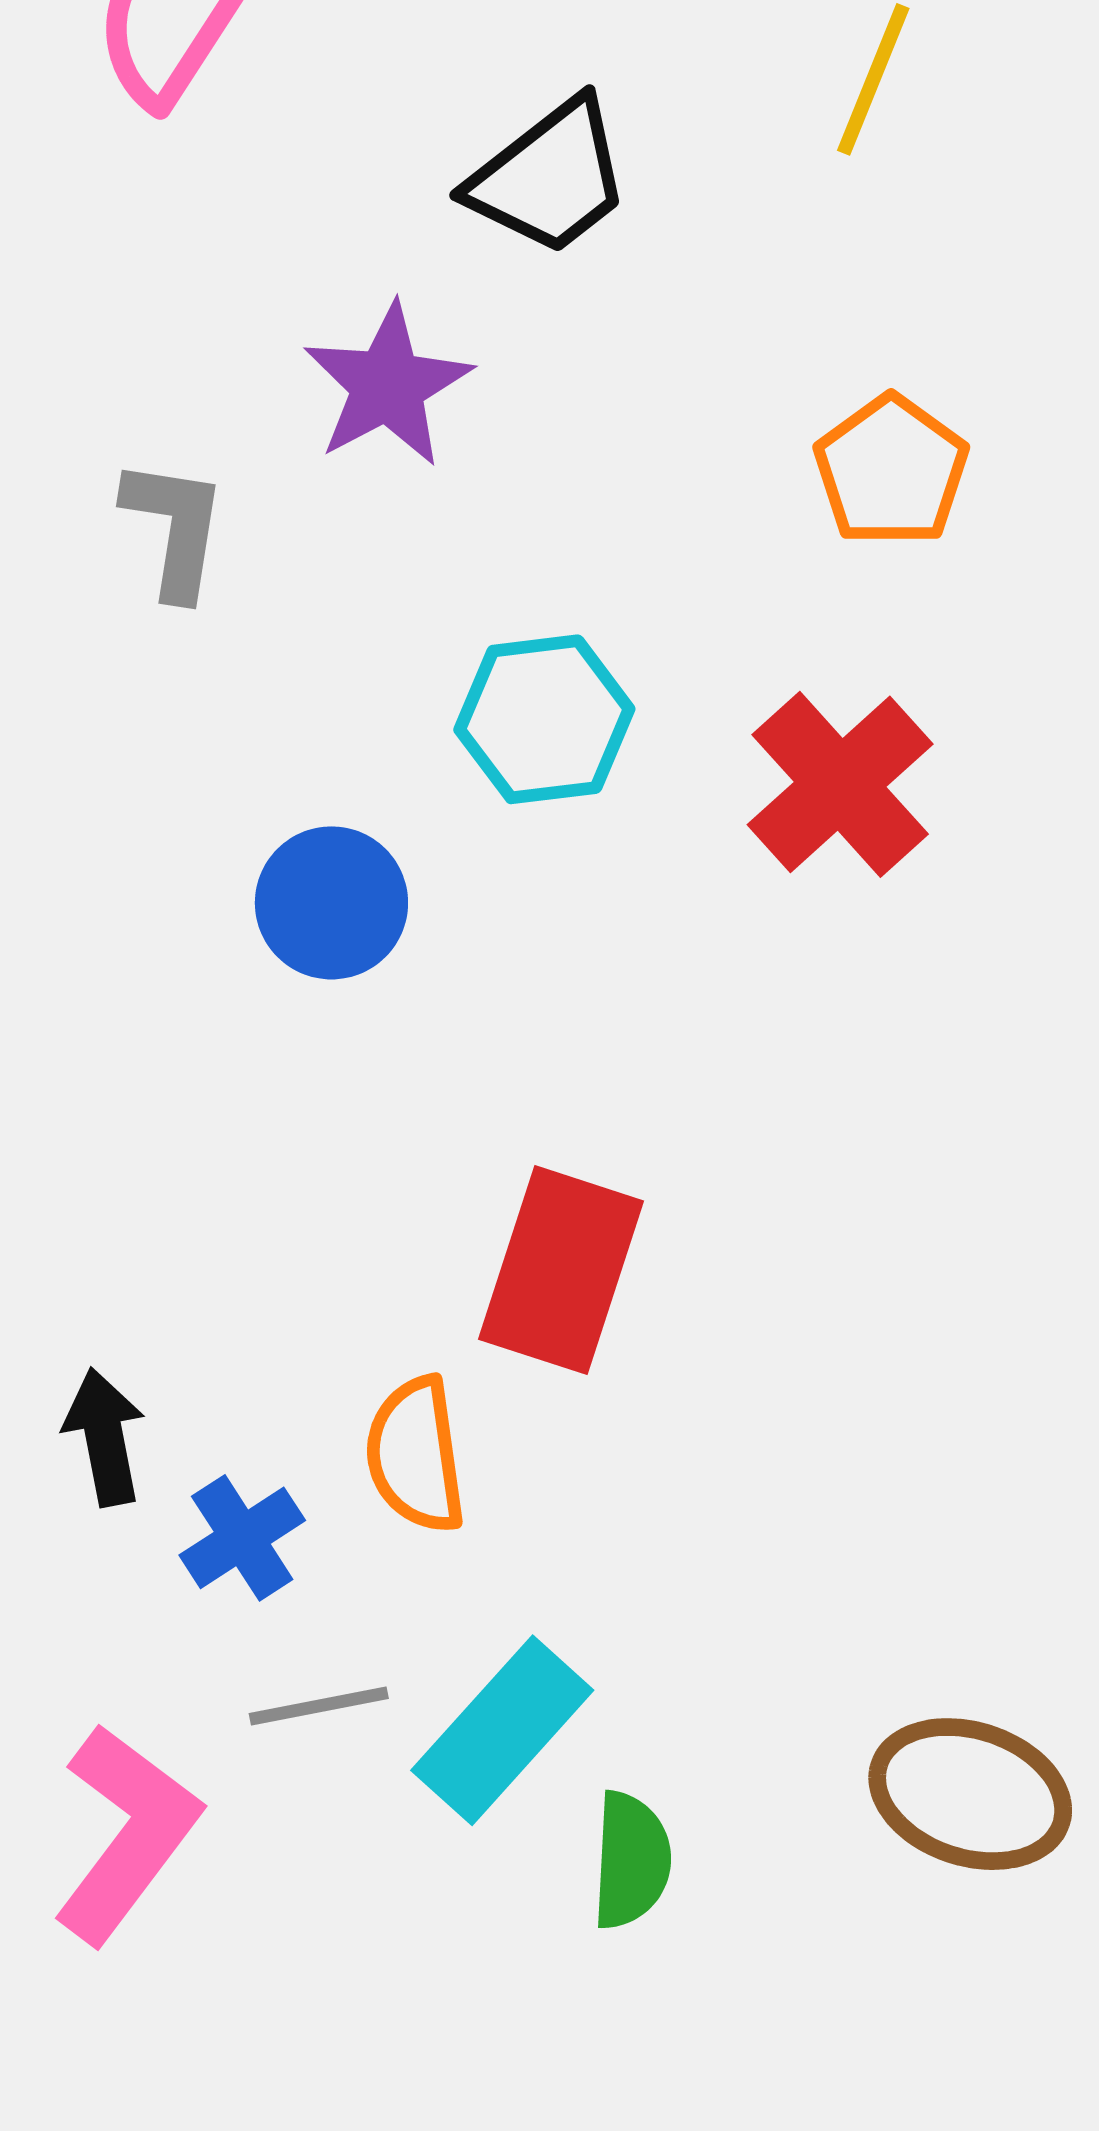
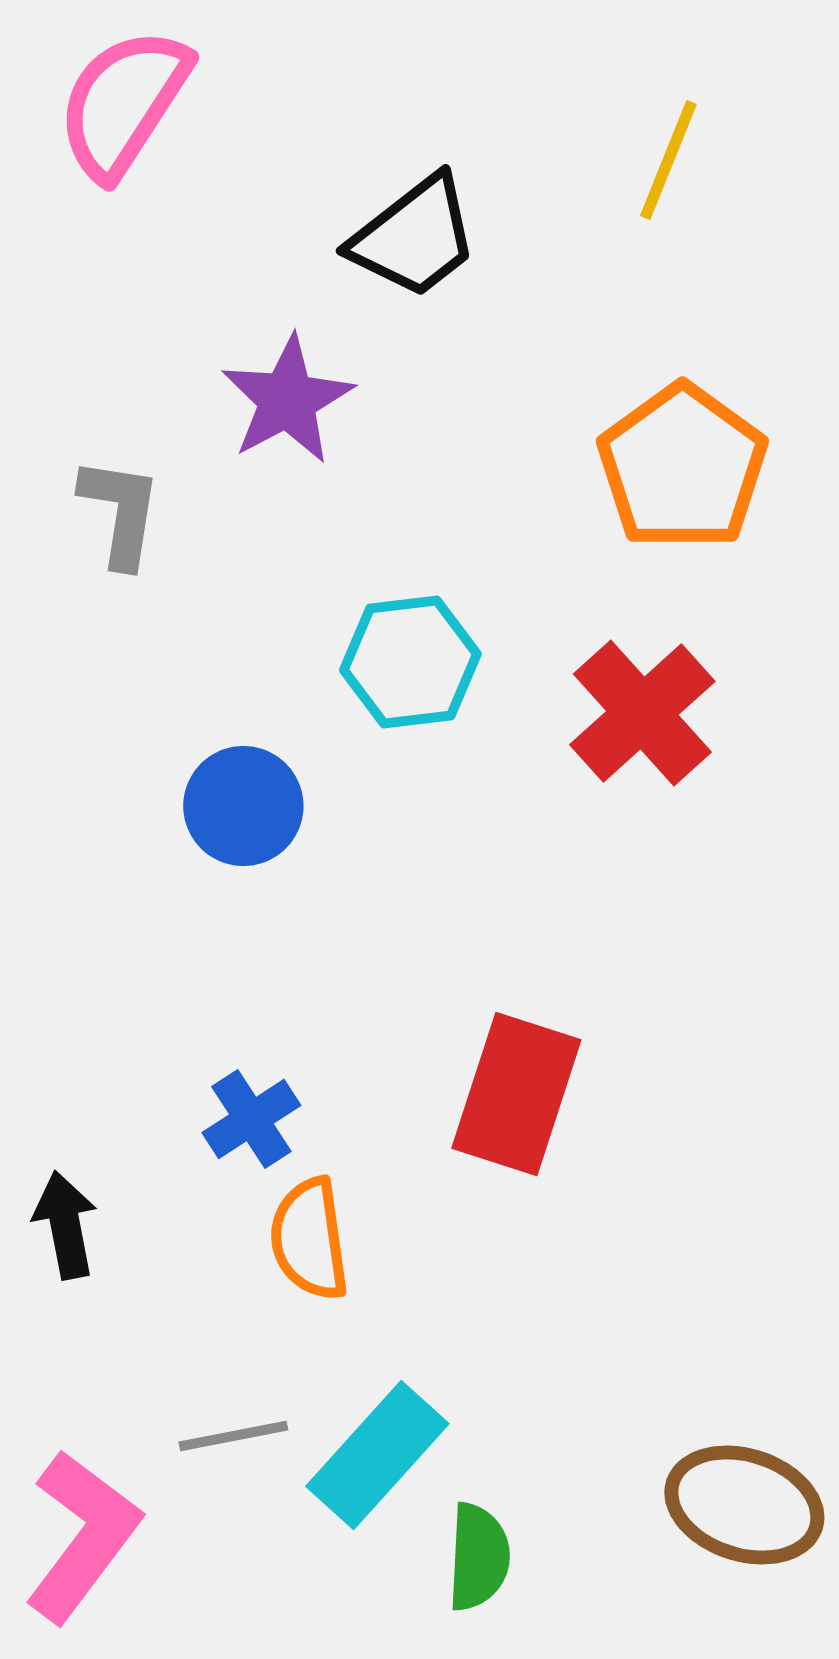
orange pentagon: (891, 471) -> (682, 467), size x1.4
red rectangle: (561, 1270) -> (516, 1094), moved
blue cross: (242, 1538) -> (251, 1119), moved

